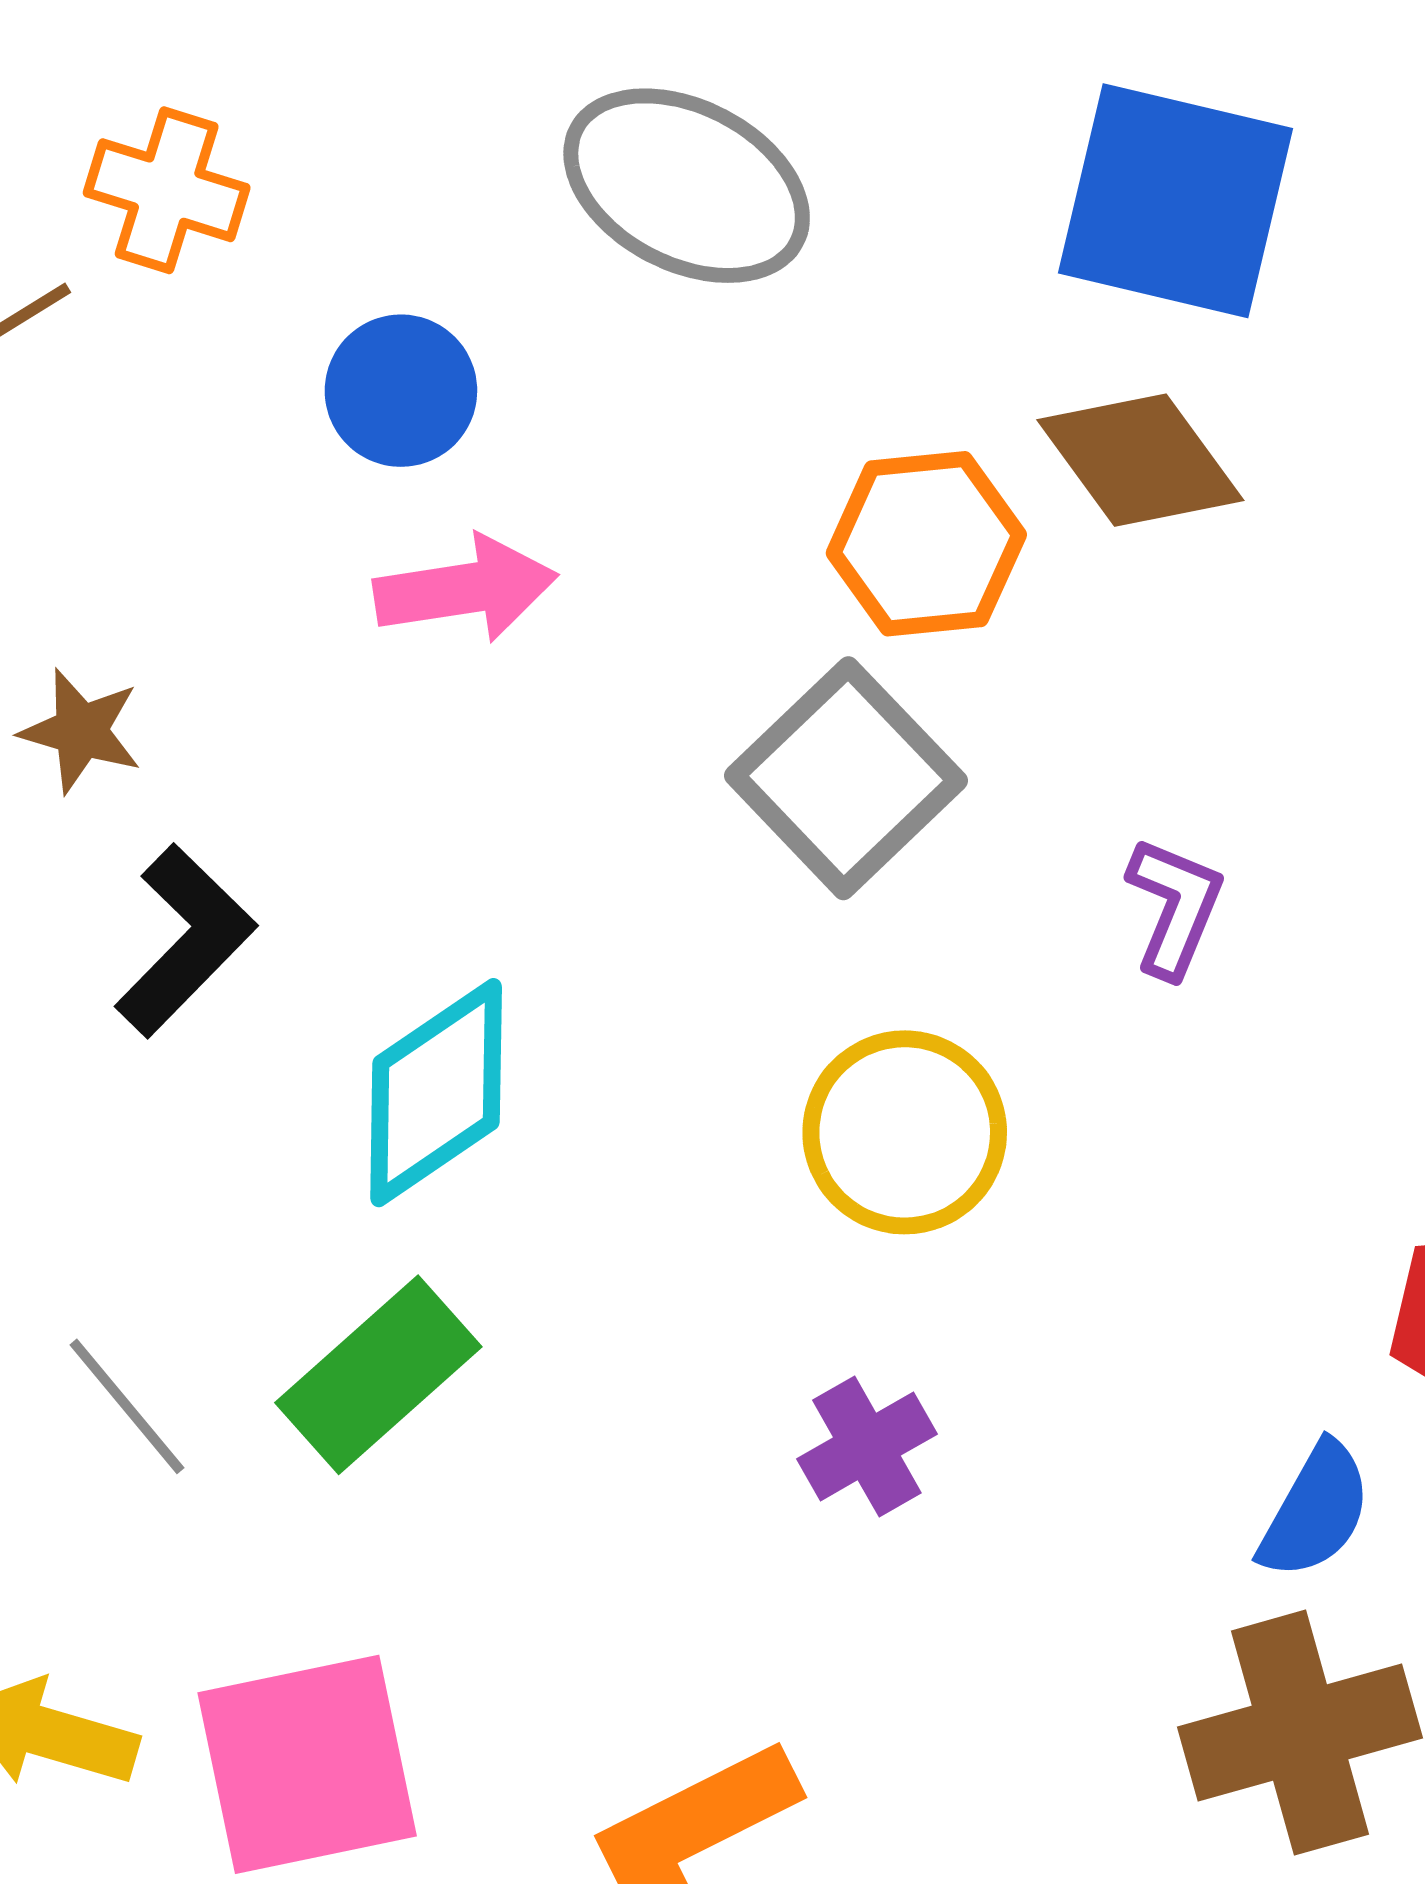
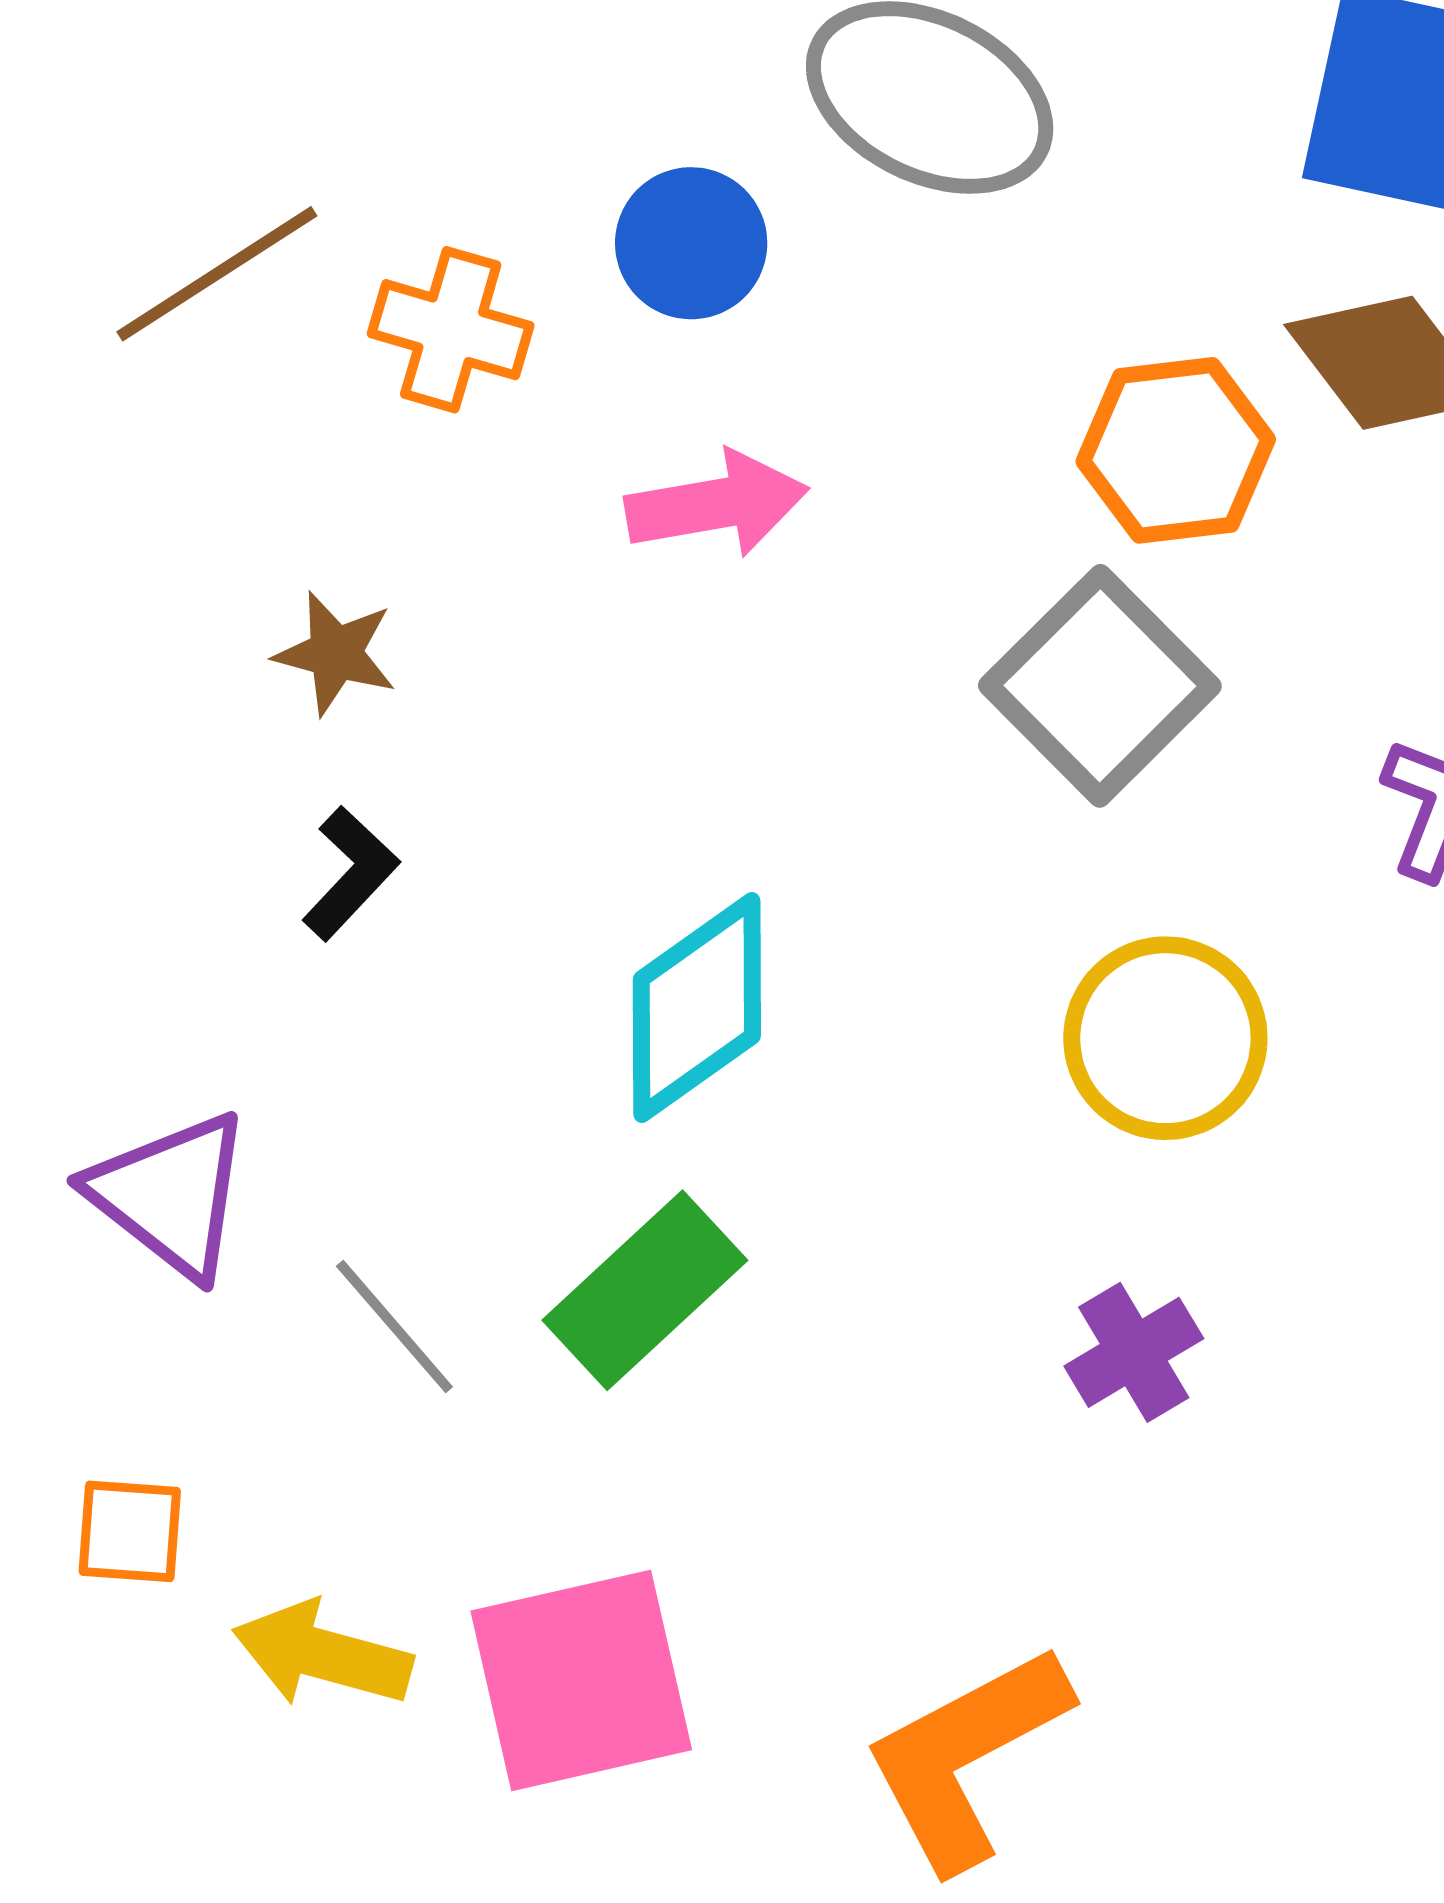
orange cross: (167, 190) -> (451, 330), moved
blue circle: (401, 391) -> (691, 243), moved
black L-shape: (185, 941) -> (350, 873), moved, size x0.7

